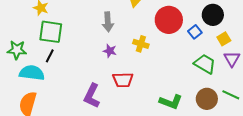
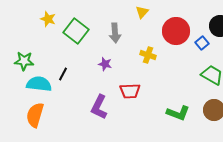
green square: (51, 32) -> (76, 31), moved, turned 30
purple star: (110, 51) -> (105, 64), moved
black line: (50, 56) -> (63, 74), moved

